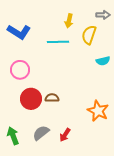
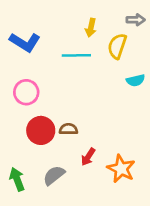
orange star: (98, 111) -> (121, 169), moved
red arrow: (65, 135) -> (88, 157), moved

